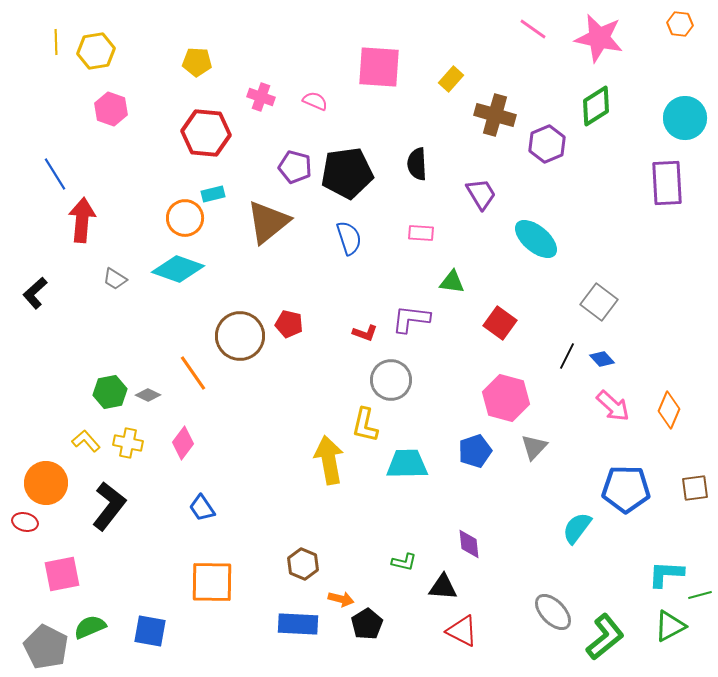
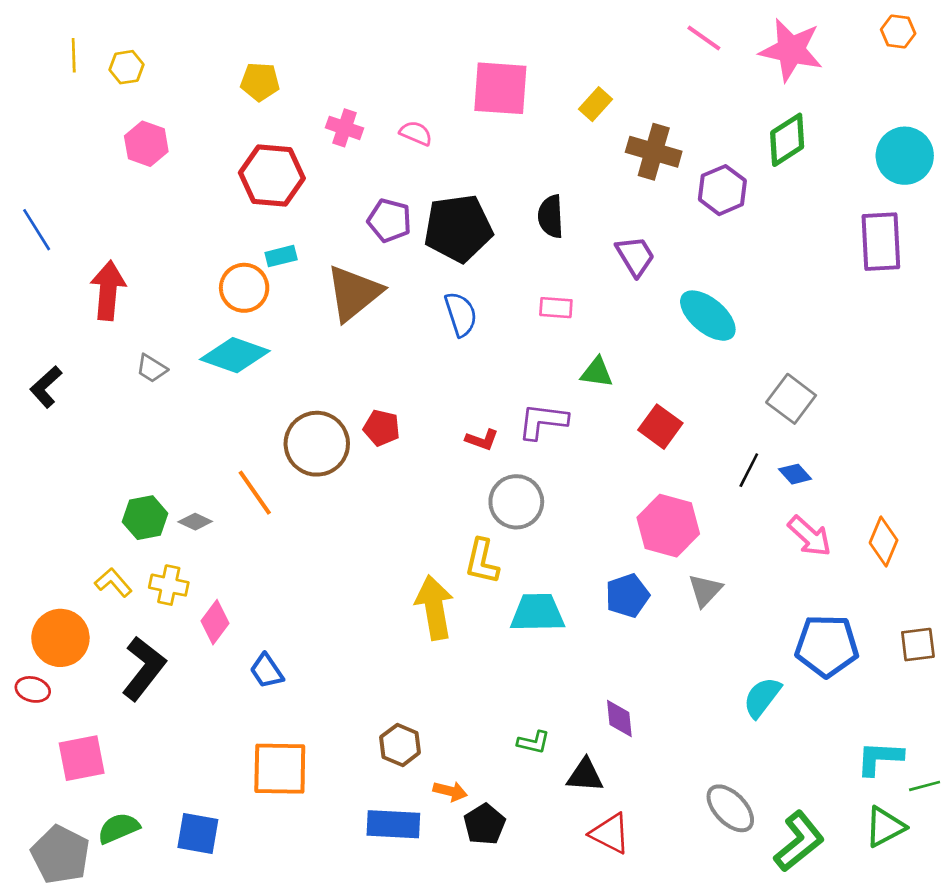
yellow hexagon: (96, 51) -> (127, 67), size x0.7
blue line: (55, 174) -> (37, 230), moved
pink diamond: (183, 443) -> (215, 622), moved

